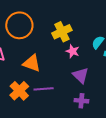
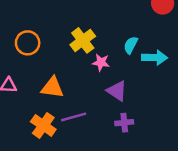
orange circle: (19, 25) -> (28, 43), size x0.7

